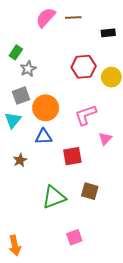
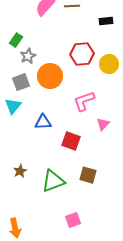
orange circle: (46, 108) -> (50, 76), moved
red square: (72, 156) -> (71, 141), turned 30
brown star: (20, 160) -> (20, 171), moved

